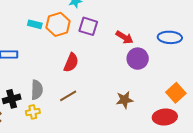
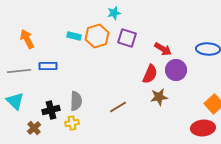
red semicircle: (71, 63) -> (150, 74), moved
brown line: (68, 96) -> (118, 107), moved
brown star: (125, 100) -> (159, 97), moved

